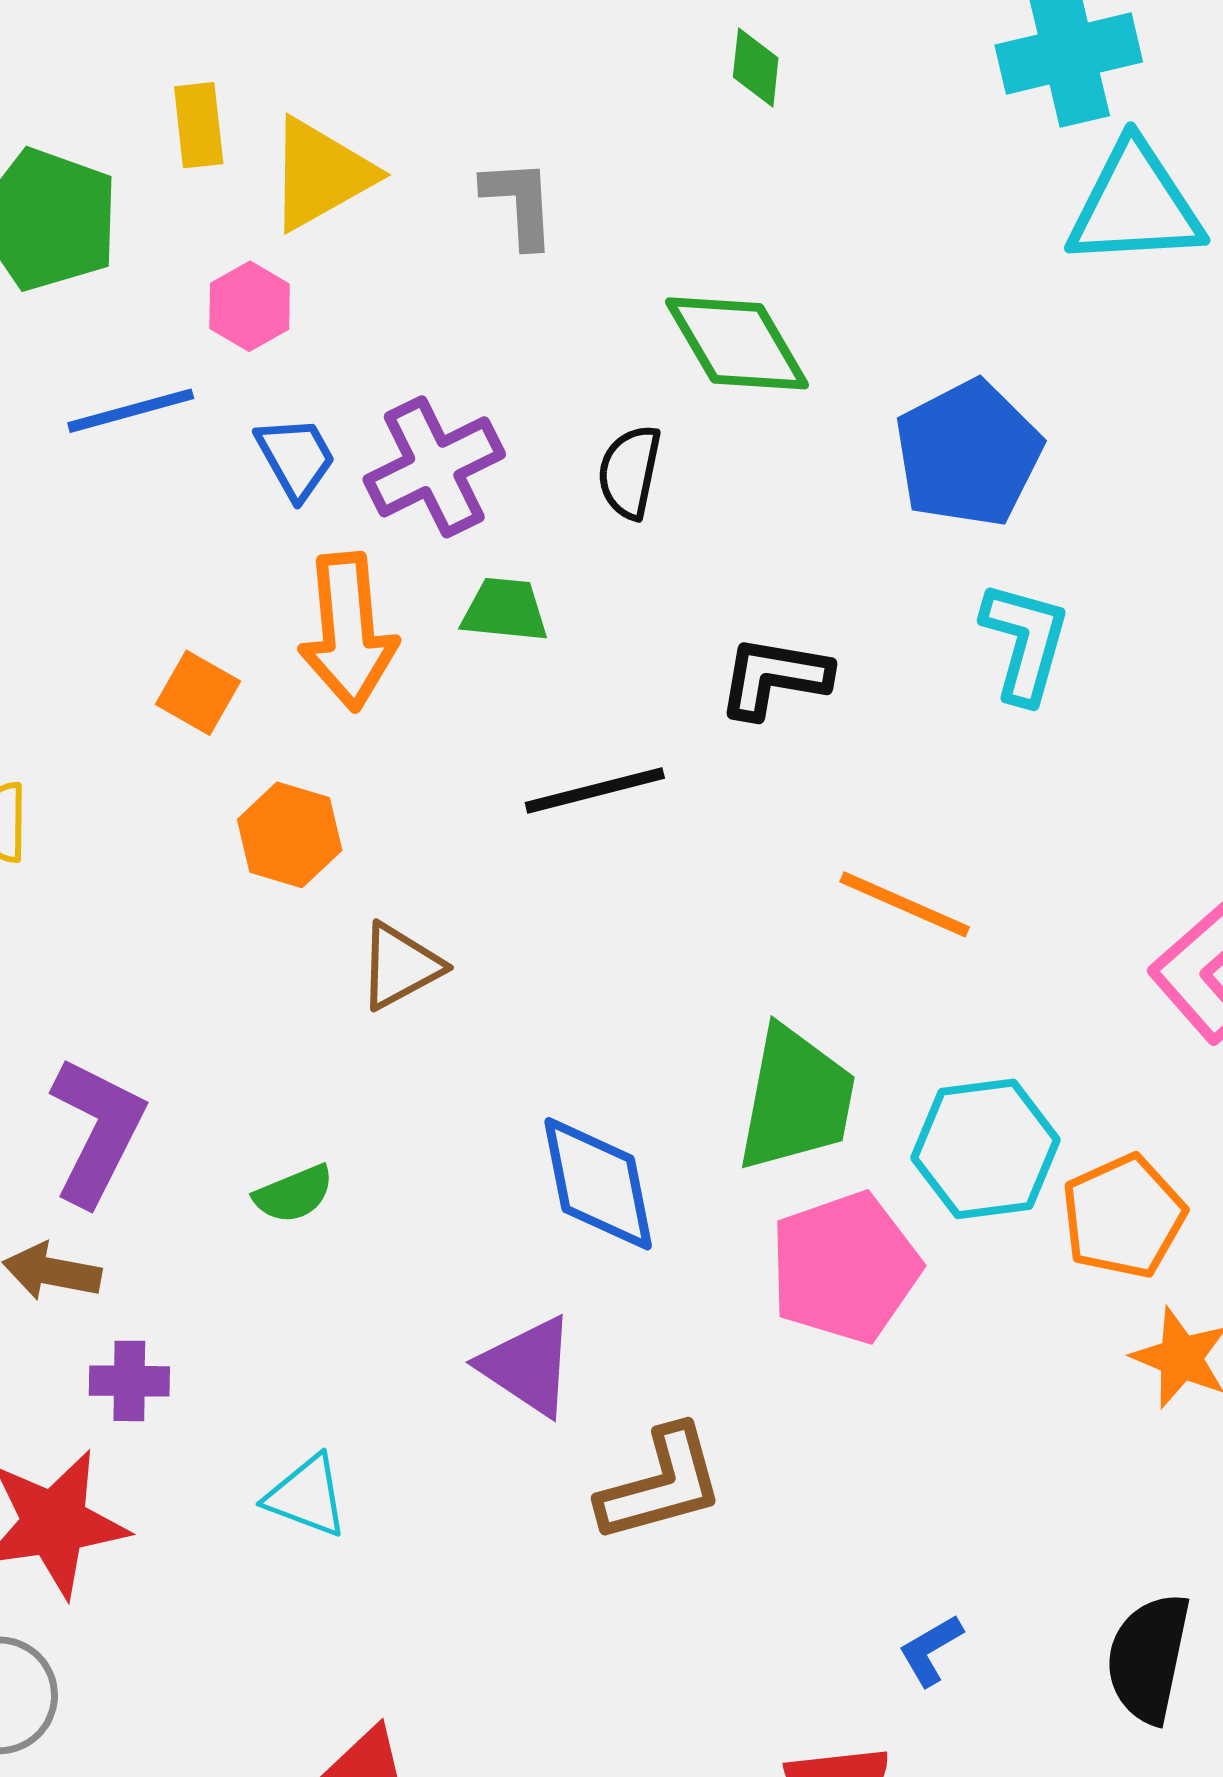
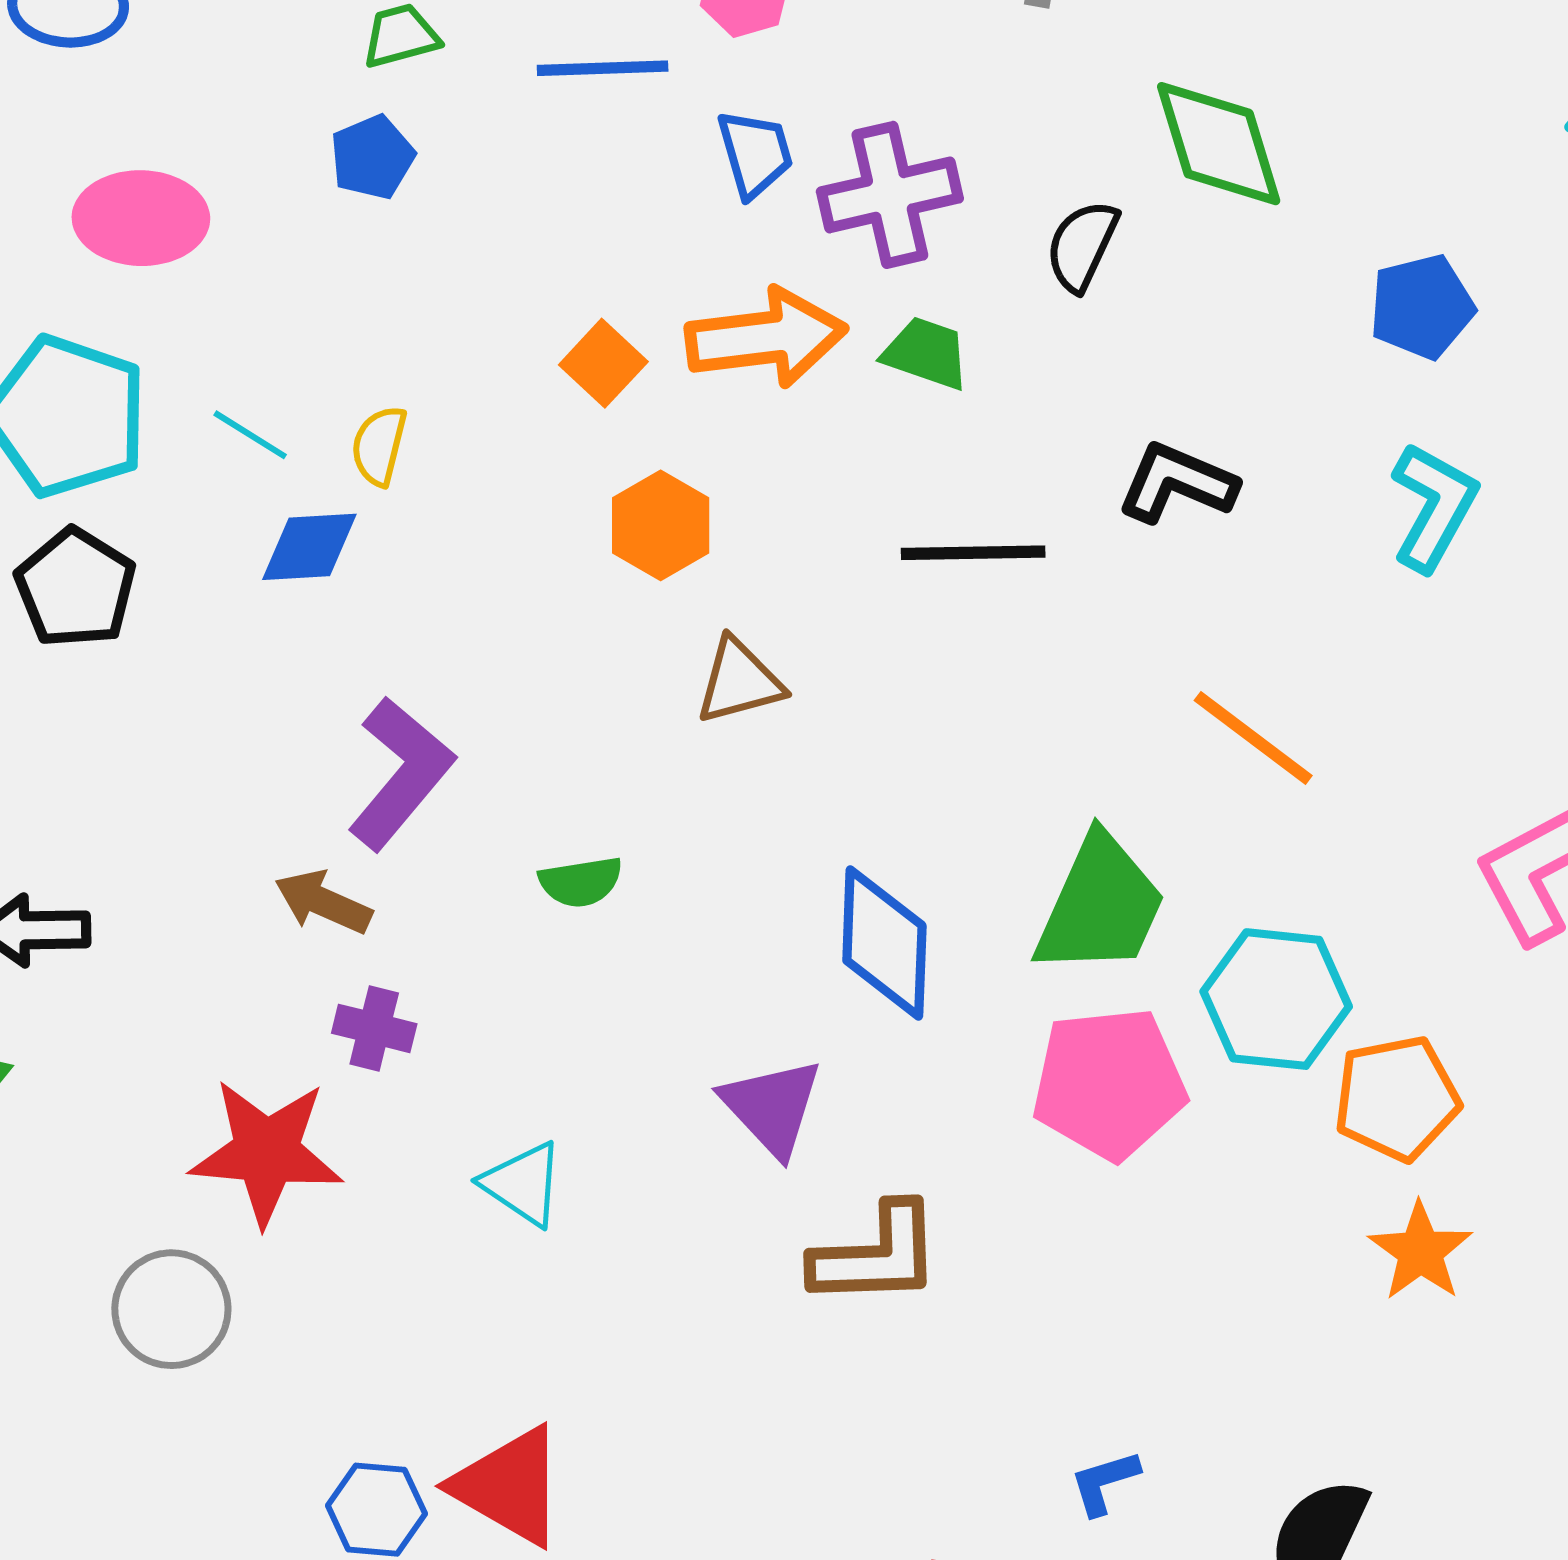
blue pentagon: (968, 453) -> (1422, 307), size x0.7
orange arrow: (348, 632) -> (766, 338), turned -105

